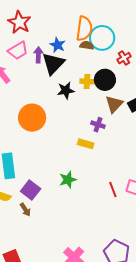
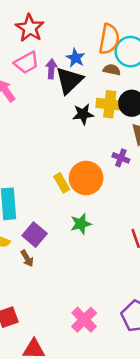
brown semicircle: (87, 45) -> (112, 70), moved
yellow cross: (87, 81) -> (110, 104), size x1.5
orange circle: (32, 118) -> (86, 178), moved
yellow rectangle: (86, 144) -> (62, 183), moved, turned 42

